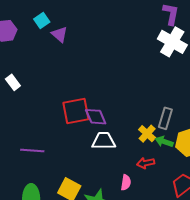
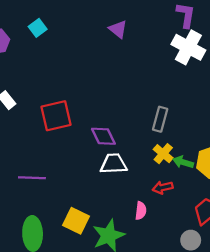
purple triangle: (60, 34) -> (118, 29), moved
red square: (76, 111) -> (56, 116), moved
gray rectangle: (165, 118) -> (160, 119), moved

